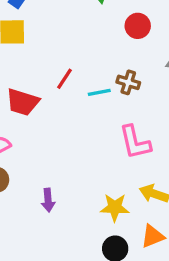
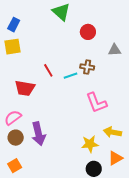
red line: (65, 79) -> (48, 70), turned -56
purple arrow: (48, 200) -> (38, 134), moved, size x1.6

